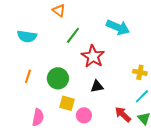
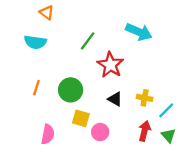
orange triangle: (59, 10) -> (47, 13), moved
yellow cross: (140, 72) -> (145, 98), moved
black triangle: (97, 86) -> (115, 99), turned 40
red arrow: (123, 114) -> (145, 131), turned 60

